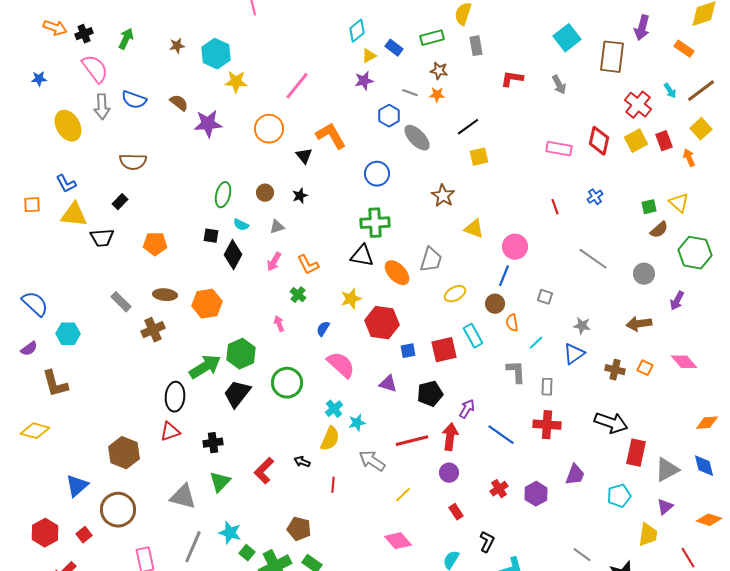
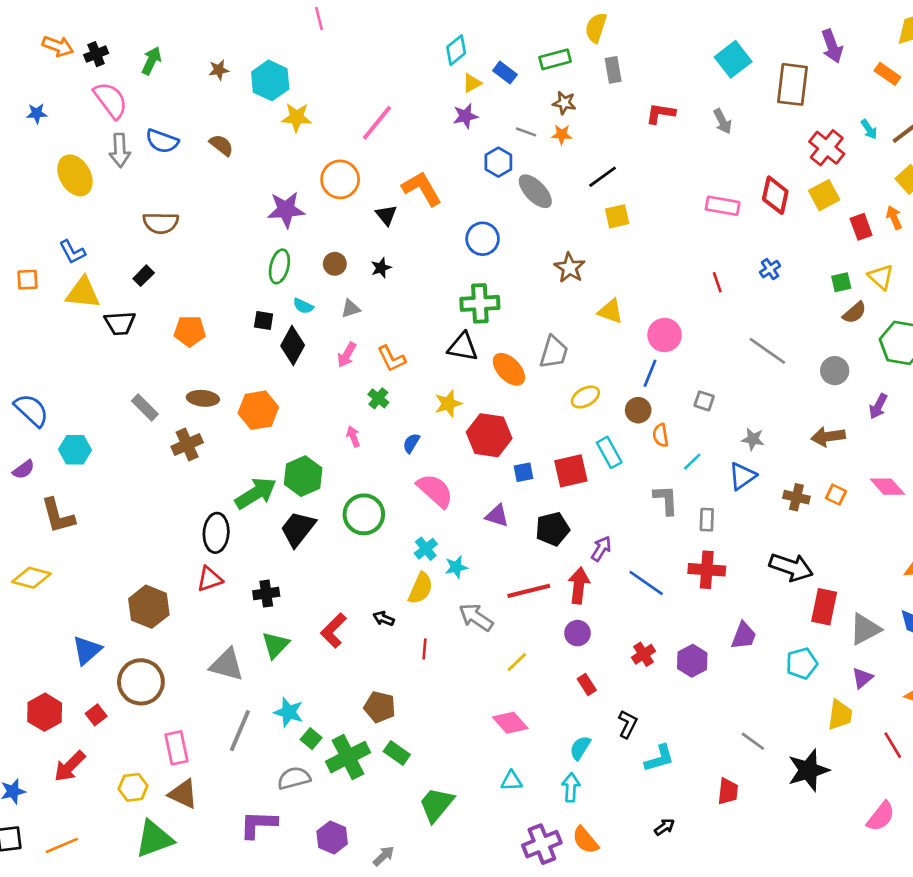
purple arrow: (642, 28) -> (832, 46), turned -35
purple star: (208, 124) -> (286, 210), moved
red rectangle: (664, 141) -> (861, 227), moved

